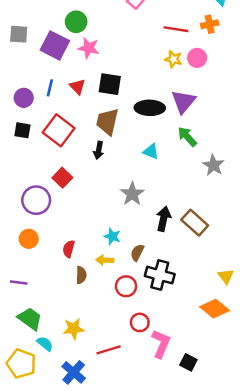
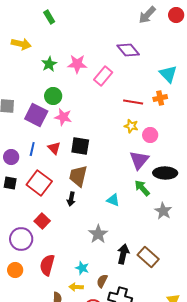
pink circle: (197, 58) -> (150, 135), moved
black ellipse: (150, 108) -> (165, 173), moved
red semicircle: (69, 249) -> (47, 265), moved, size x1.5

